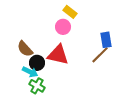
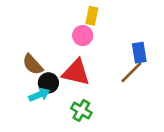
yellow rectangle: (70, 12) -> (92, 16), turned 64
cyan arrow: (30, 72) -> (39, 95), turned -49
green cross: (37, 86) -> (81, 111), moved

